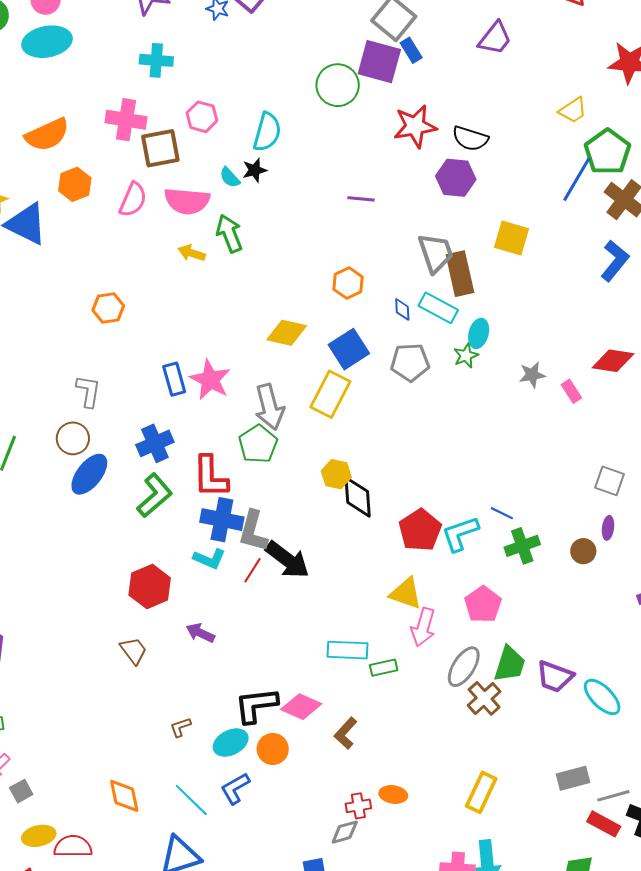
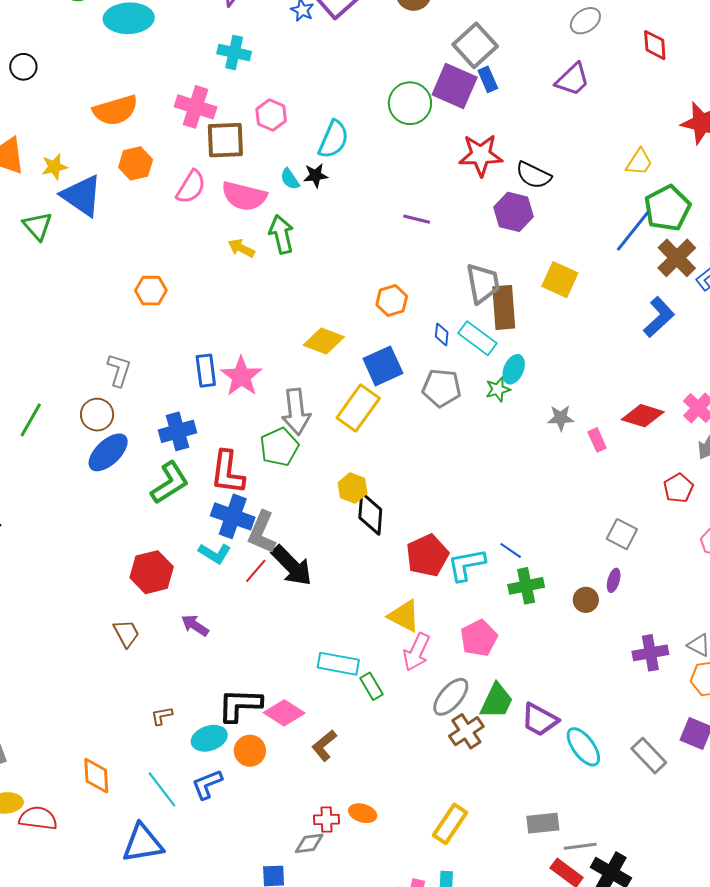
yellow trapezoid: (573, 110) -> (639, 162), turned -32
green rectangle: (384, 668) -> (371, 686), turned 64

